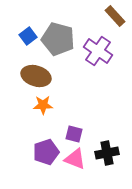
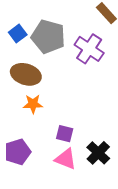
purple pentagon: (46, 152) -> (18, 152), moved
black cross: (107, 153) -> (98, 153), turned -35

